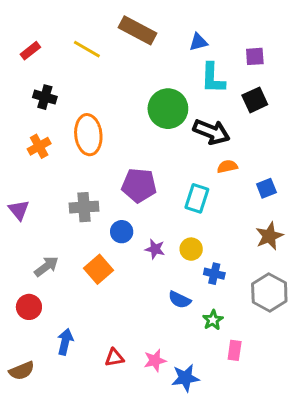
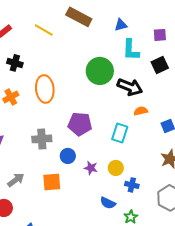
orange square: (98, 269) -> (52, 182), turned 36

